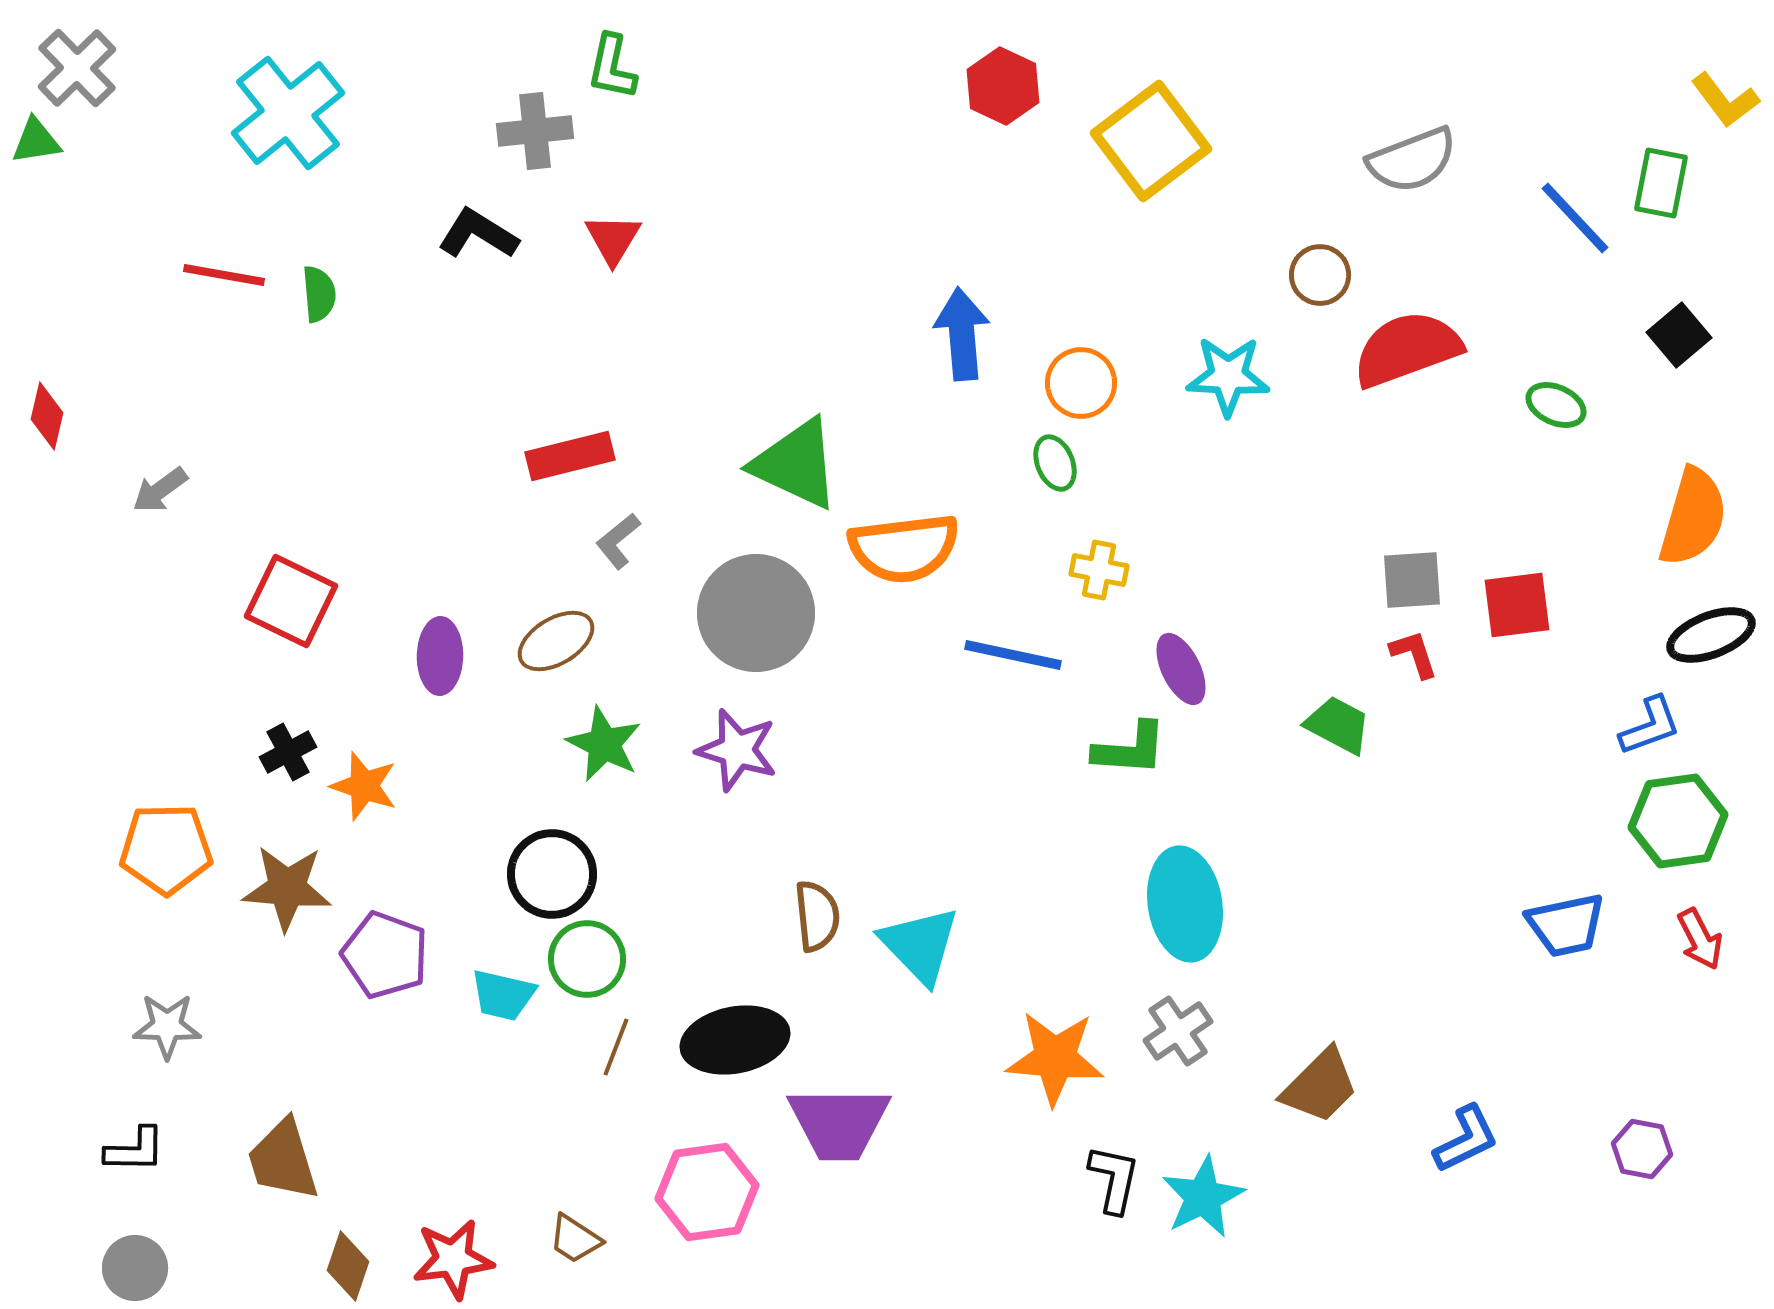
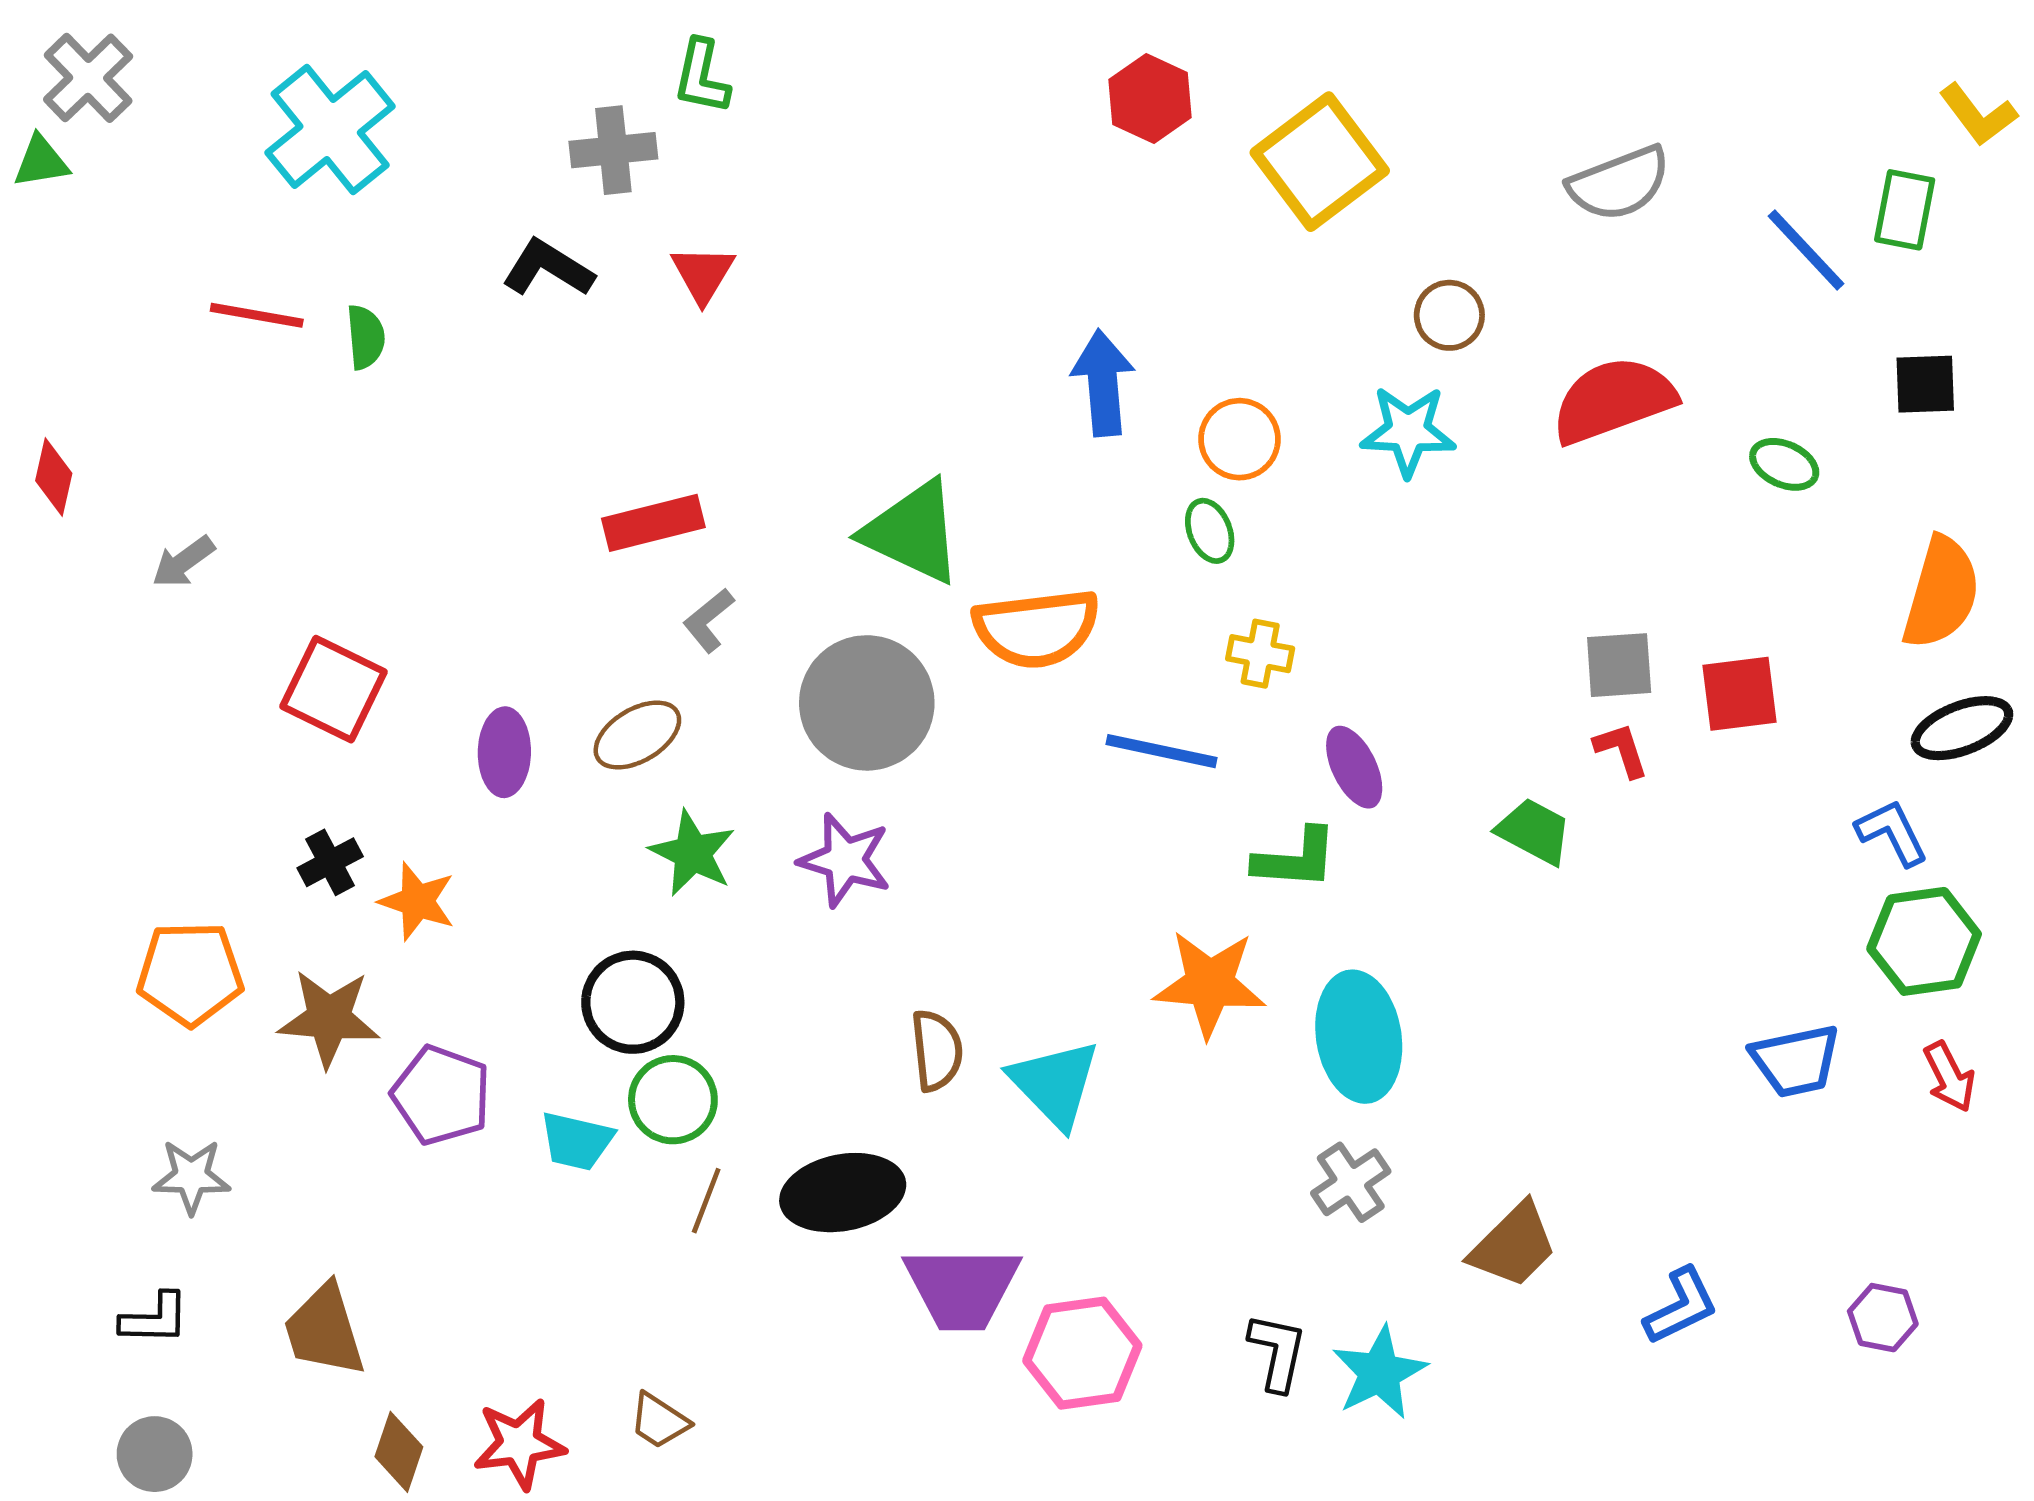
brown circle: (1320, 275) -> (1449, 315), moved
black square: (1679, 335) -> (1925, 384), turned 38
blue L-shape: (1650, 726) -> (1892, 832), turned -96
orange star: (1055, 1058) -> (1210, 984), moved
pink hexagon: (707, 1192) -> (1082, 1353), moved

